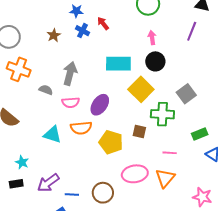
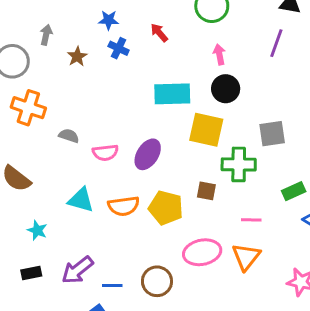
red arrow: (103, 23) -> (159, 33), moved
gray arrow: (70, 73) -> (46, 35), moved, size x0.6
yellow square: (141, 89) -> (206, 130), turned -30
gray square: (186, 94) -> (272, 134), turned 30
orange semicircle: (81, 128) -> (124, 206), moved
cyan star: (22, 162) -> (37, 230), moved

